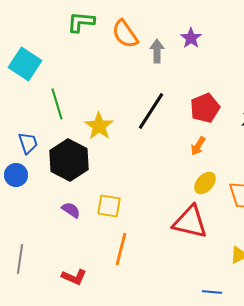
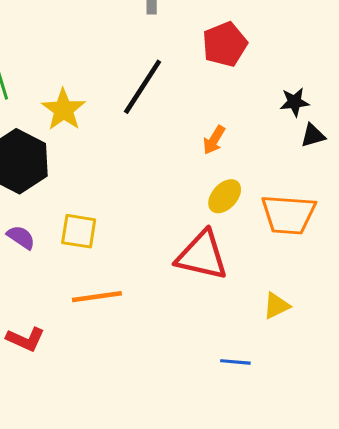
red pentagon: (205, 108) -> (225, 44), moved
orange line: (121, 249) -> (97, 297), turned 68

